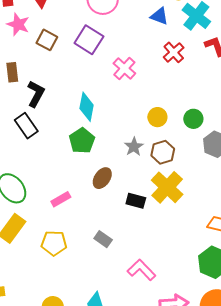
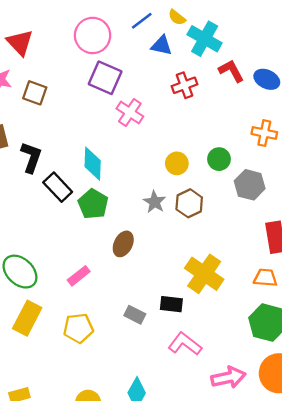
purple square: (89, 40) -> (105, 78), moved
red cross: (174, 52) -> (184, 85), turned 30
black rectangle: (26, 126) -> (58, 187), moved
yellow cross: (167, 187) -> (204, 274), moved
black rectangle: (136, 201) -> (171, 304), moved

